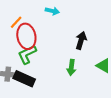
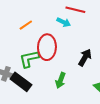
red ellipse: (26, 36) -> (47, 47), moved
green arrow: (71, 67) -> (61, 80), moved

